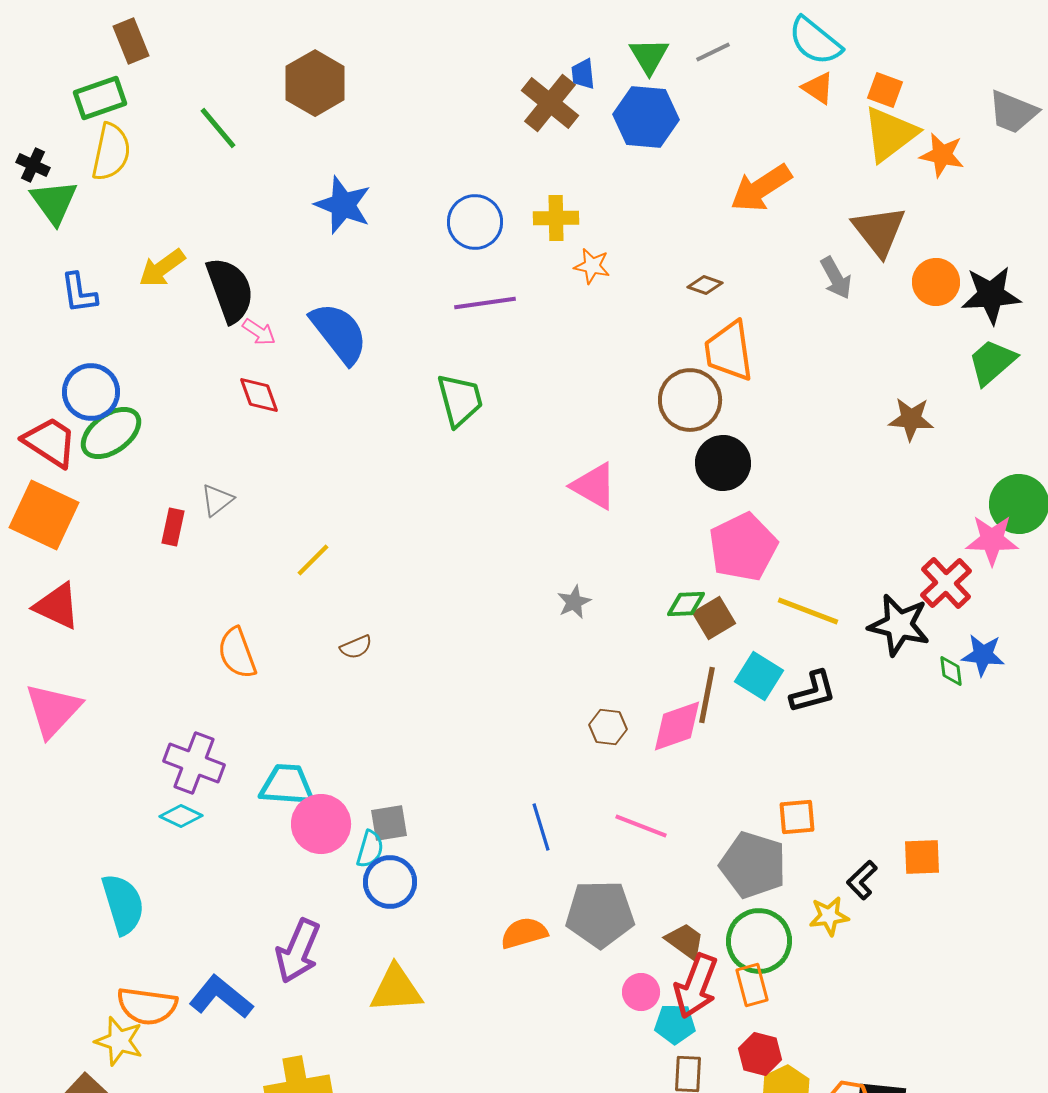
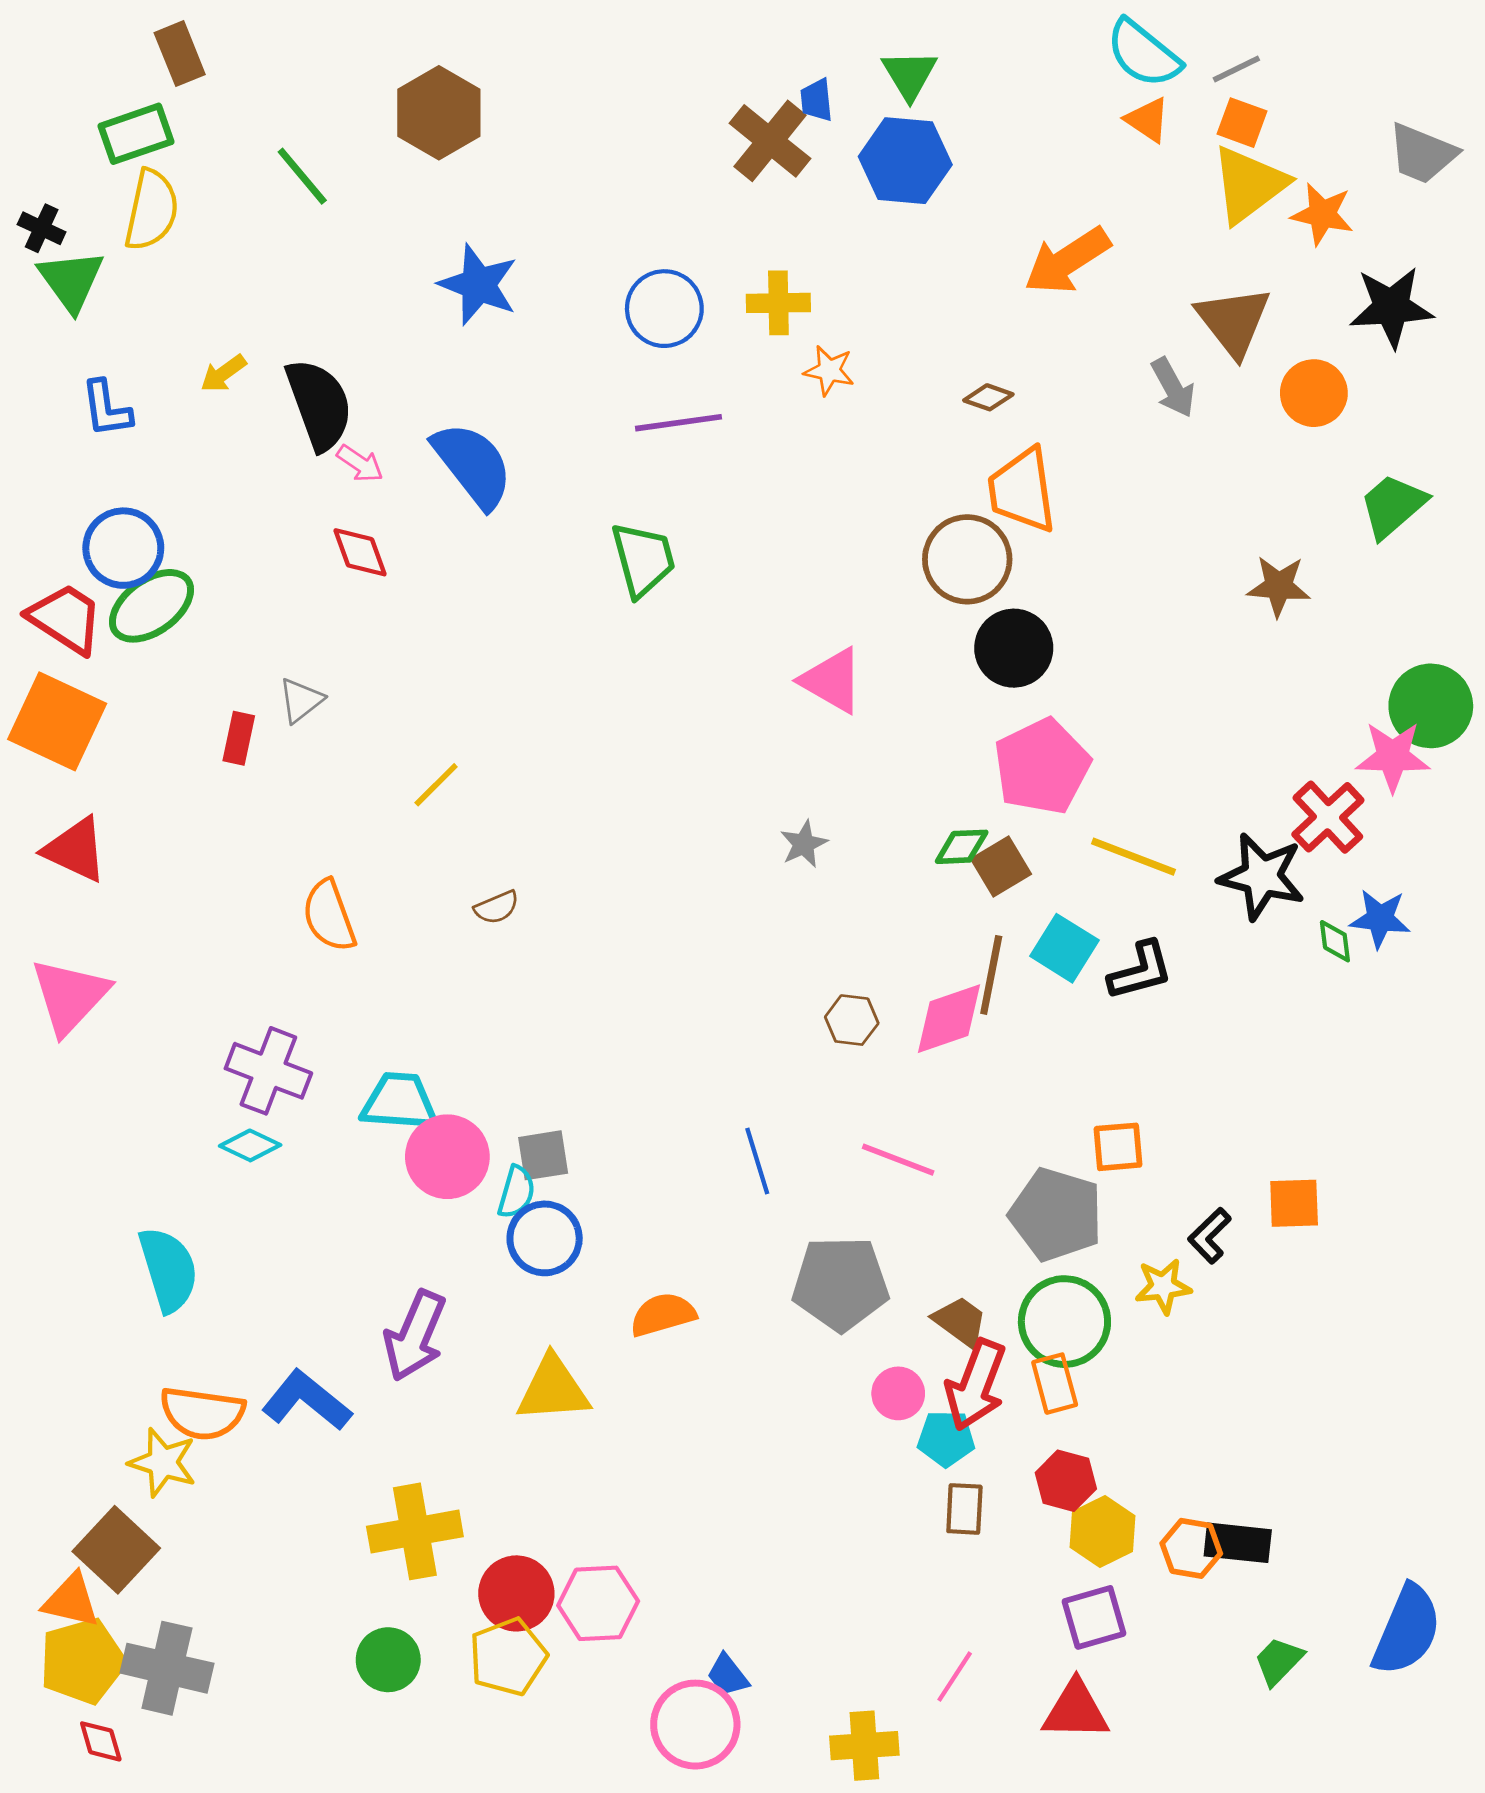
gray line: (713, 52) -> (1236, 69), moved
yellow arrow: (162, 268) -> (223, 373), size x0.7
black star: (991, 295) -> (1391, 307), moved
orange semicircle: (524, 933) -> (663, 1315), moved

